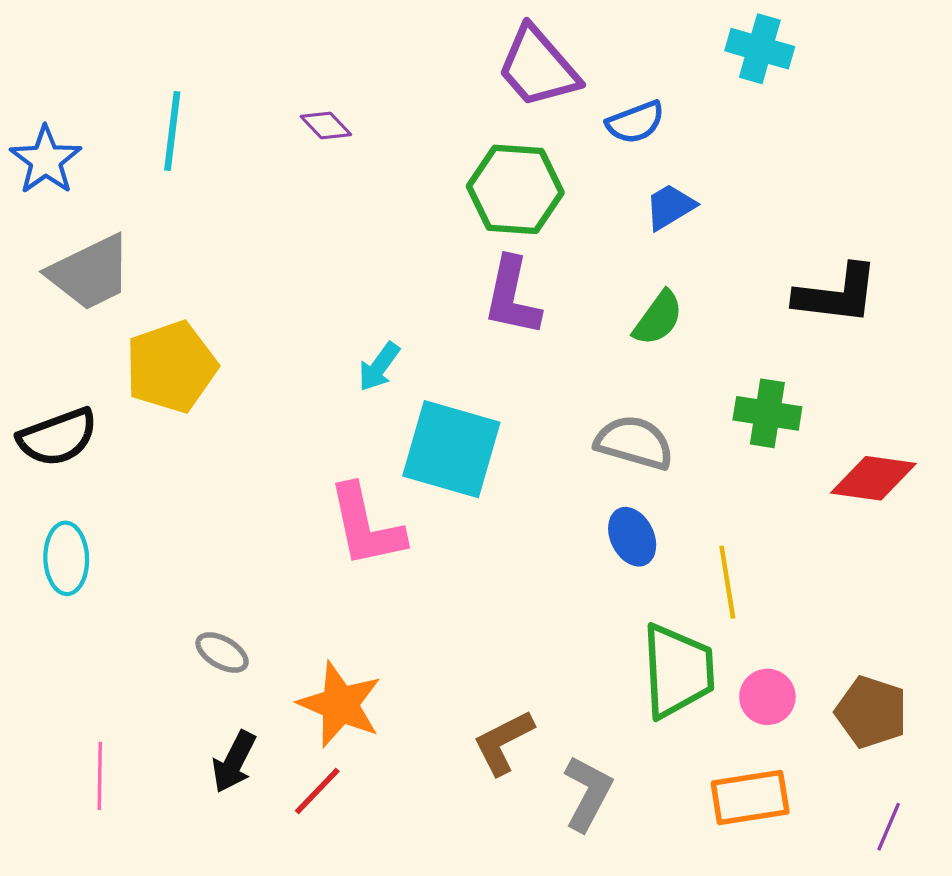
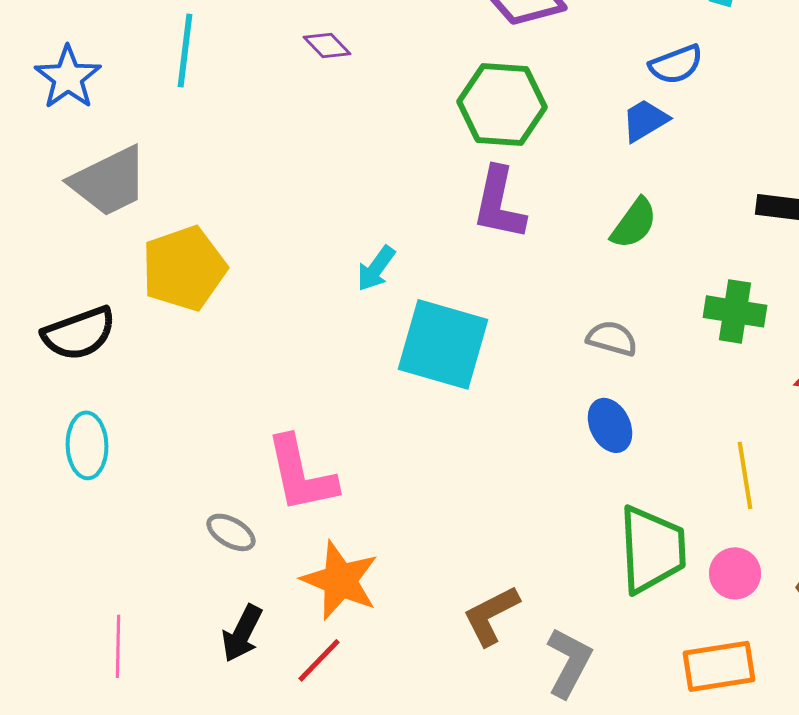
blue semicircle: (635, 122) -> (676, 64), moved
gray semicircle: (634, 443) -> (612, 338), size x0.7
pink L-shape: (366, 526) -> (301, 474), moved
yellow line: (727, 582) -> (745, 475), moved

